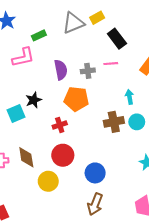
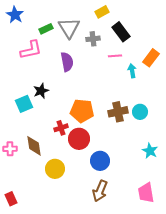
gray triangle: (73, 23) -> (69, 28), moved, turned -40
gray cross: (88, 71) -> (93, 39), moved
cyan arrow: (129, 97) -> (132, 71), moved
orange pentagon: (76, 99) -> (82, 111), moved
red cross: (60, 125) -> (61, 128), moved
red circle: (63, 155) -> (79, 139), moved

